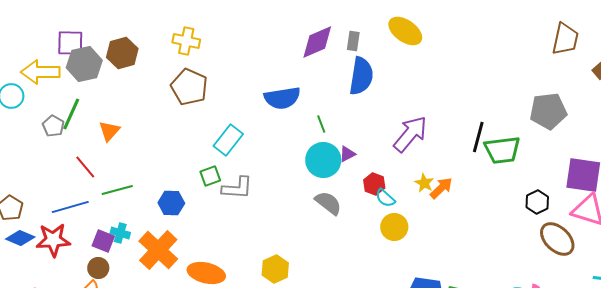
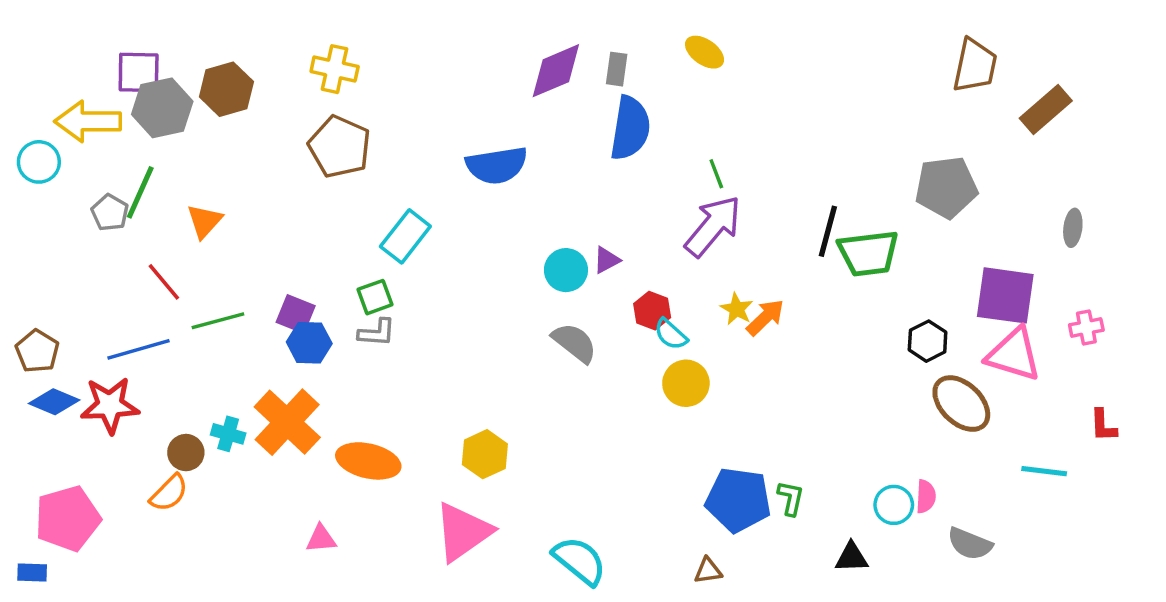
yellow ellipse: (405, 31) -> (705, 52), size x0.7
green line: (321, 124) -> (716, 174), moved
cyan circle: (323, 160) -> (566, 270), size x0.7
gray L-shape: (237, 188) -> (377, 333), moved, size x0.7
cyan cross: (120, 233) -> (228, 434), moved
purple square: (103, 241) -> (296, 314), moved

